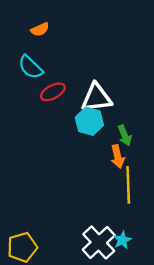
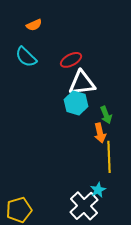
red ellipse: (53, 92) -> (71, 60), moved
cyan star: (122, 240) -> (98, 190), moved

